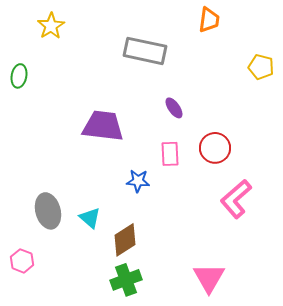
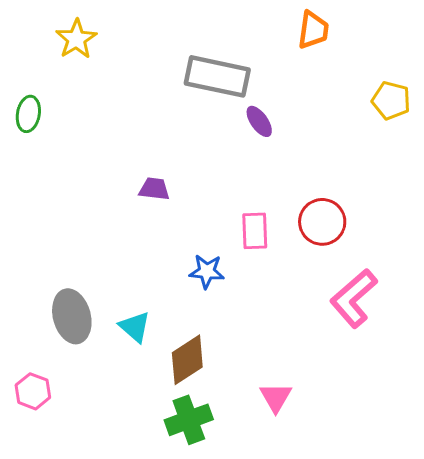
purple ellipse: (174, 108) -> (259, 121), moved
purple trapezoid: (103, 126) -> (154, 189), size x0.5
pink triangle: (209, 278) -> (276, 397), moved, size x0.7

